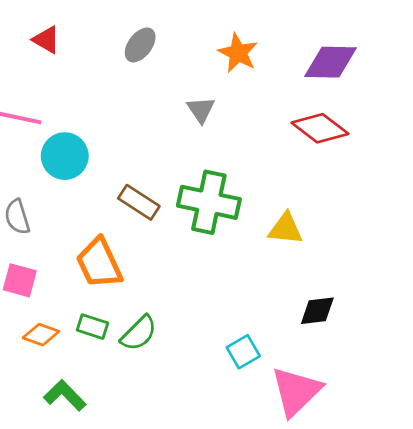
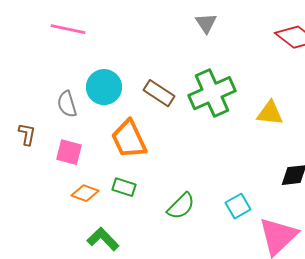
cyan circle: (65, 156) -> (104, 87), moved
green cross: (209, 202) -> (212, 93), turned -36
green semicircle: (139, 333) -> (181, 206), moved

